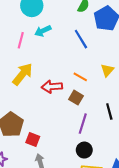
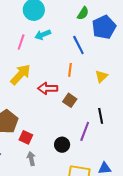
orange line: (80, 77) -> (70, 70), moved, turned 64
purple line: (83, 124) -> (85, 131), moved
black circle: (84, 150) -> (62, 145), moved

